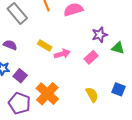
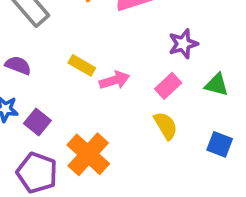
green triangle: (118, 48) -> (217, 85), moved
yellow semicircle: (92, 95) -> (166, 126), moved

